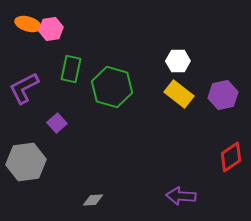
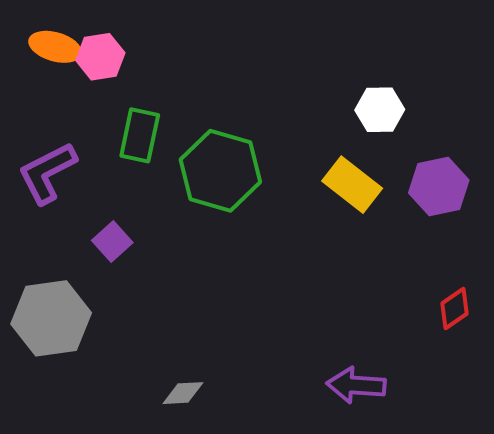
white hexagon: (178, 61) -> (380, 110), moved
red diamond: (231, 157) -> (454, 308), size x0.7

